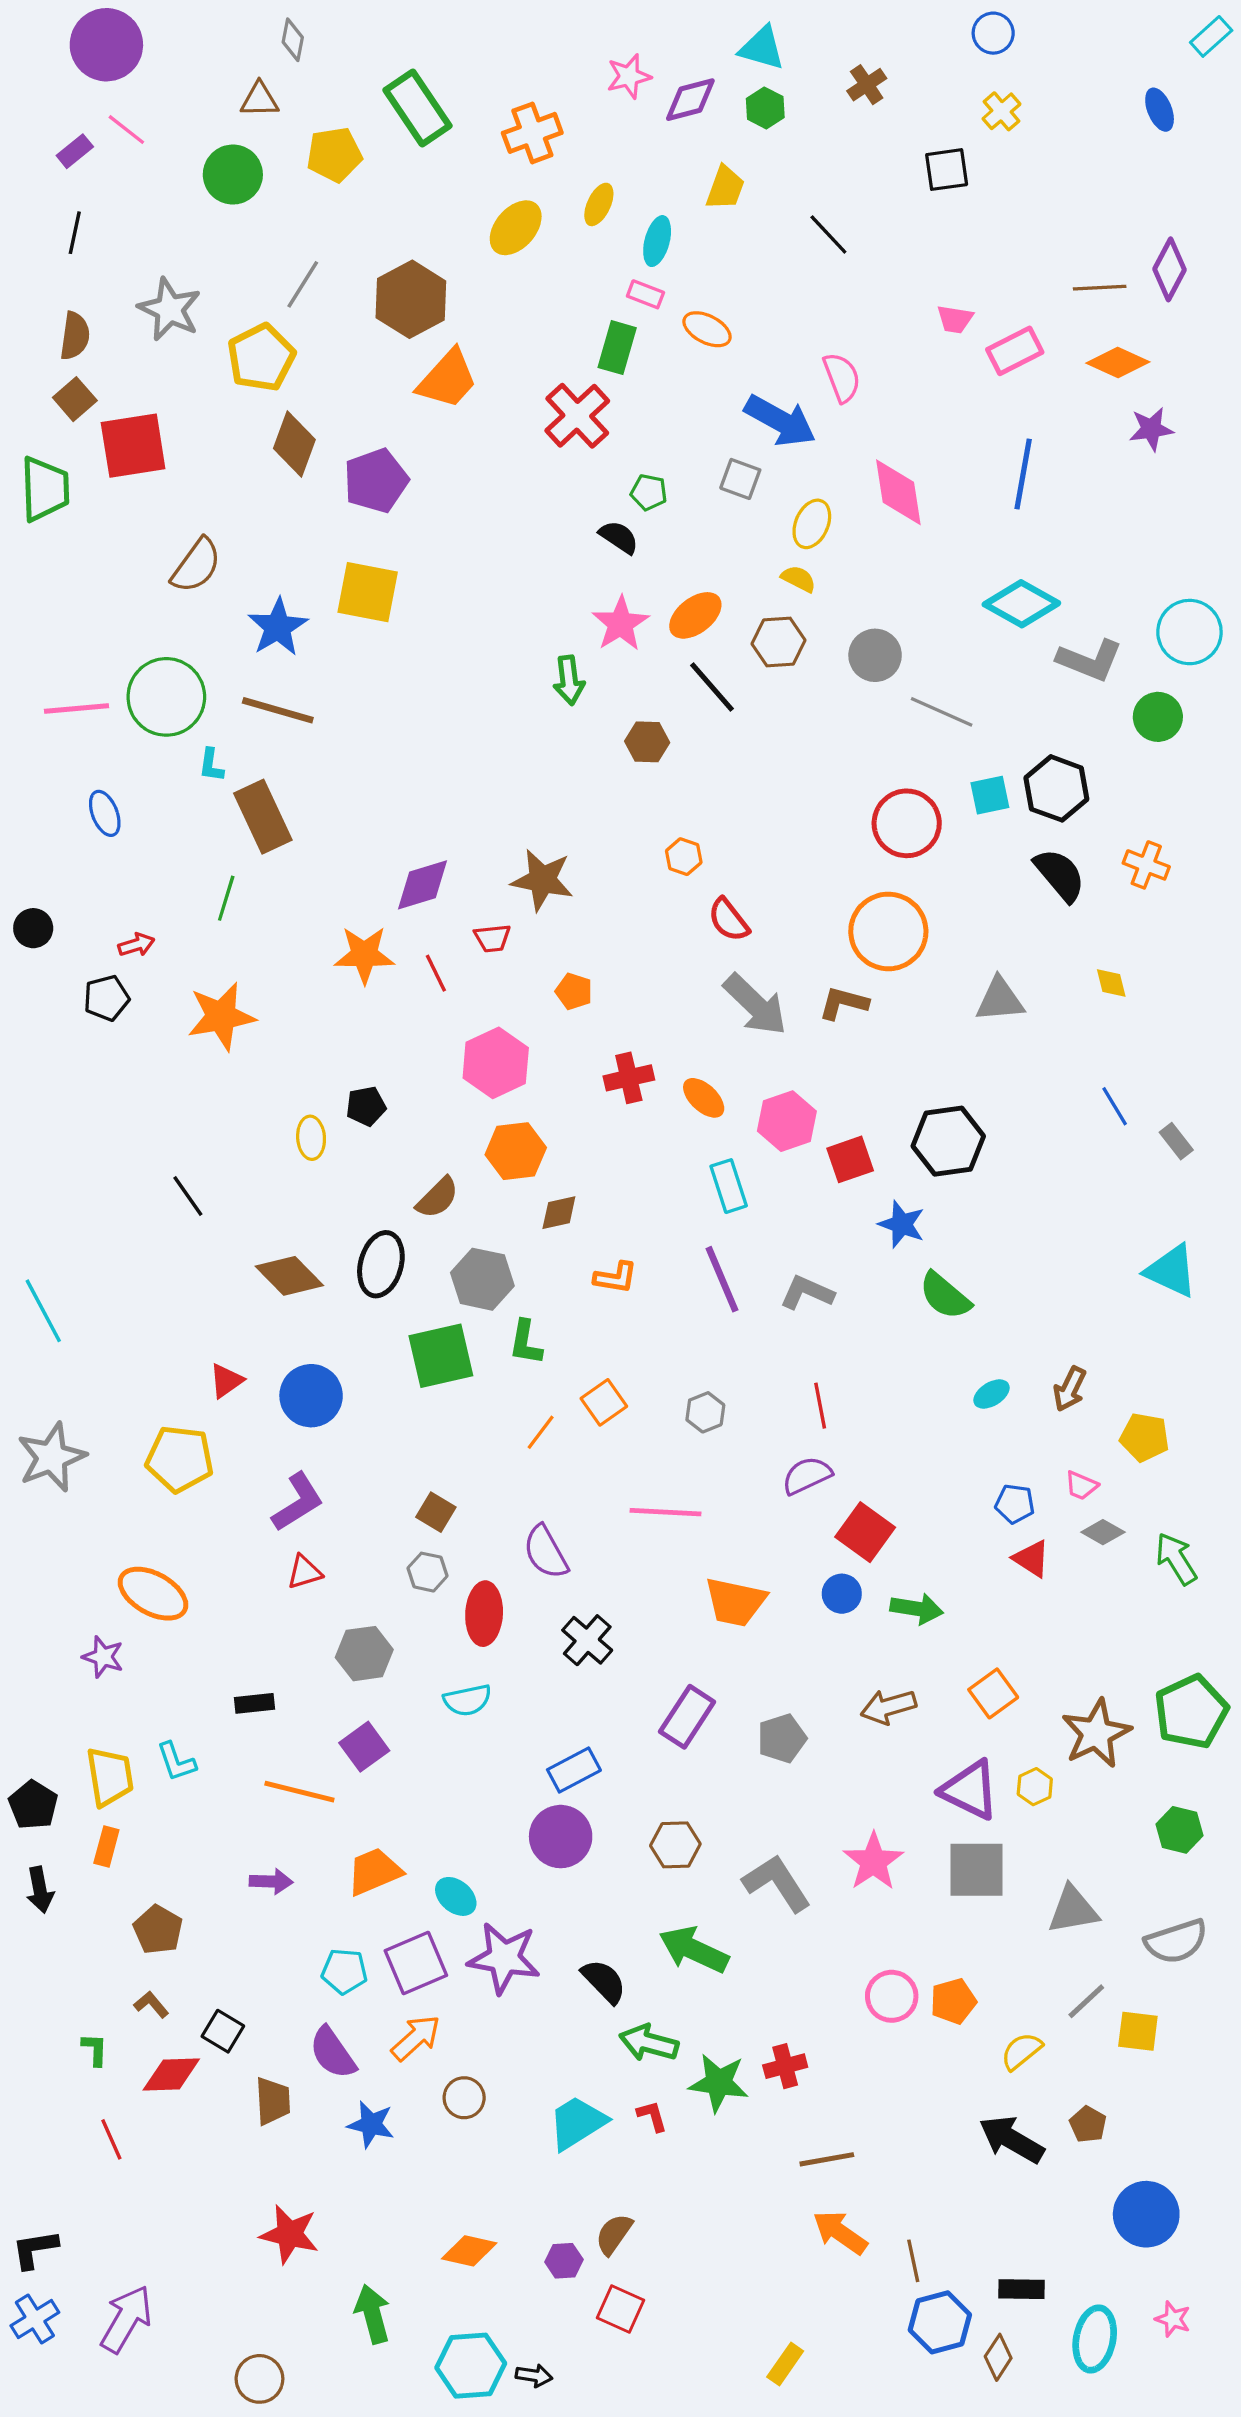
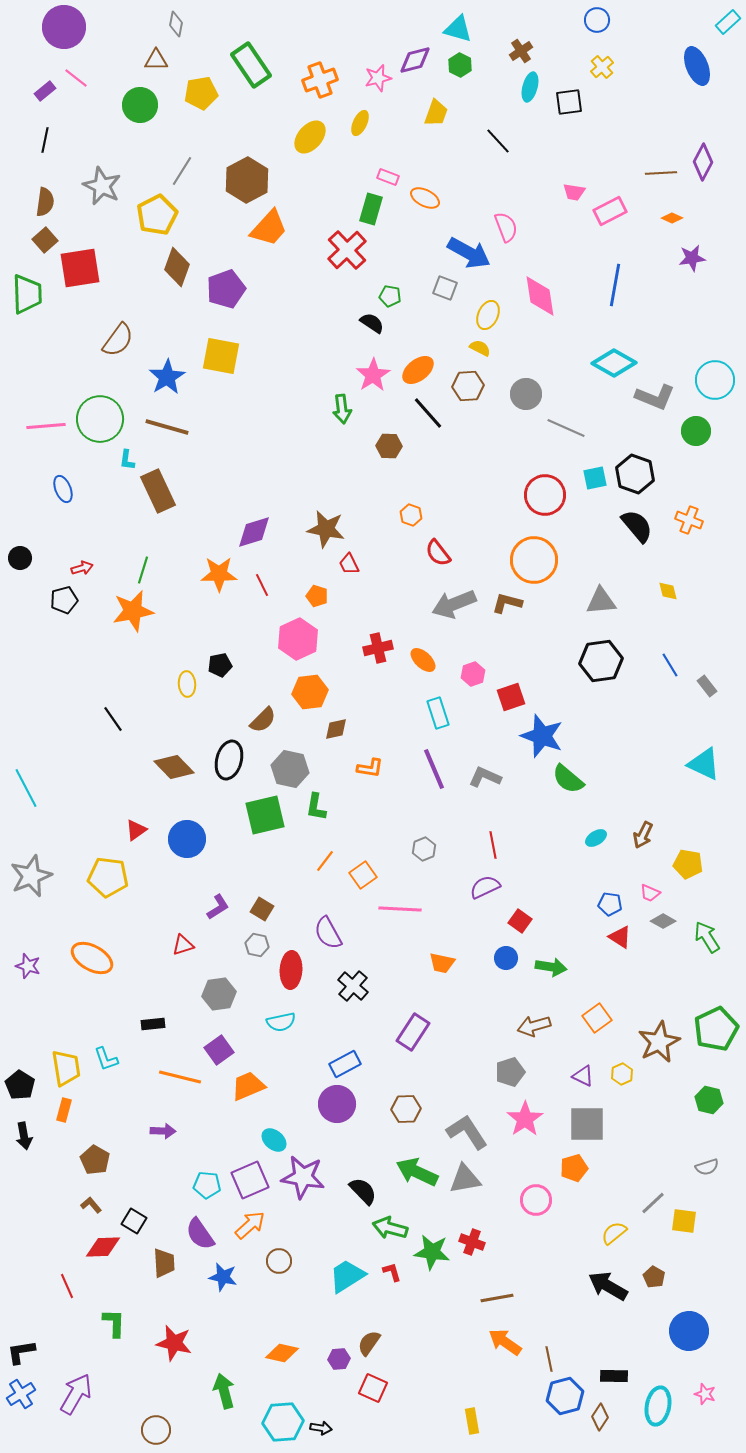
pink star: (629, 76) -> (378, 78), moved
blue ellipse: (1160, 110) -> (697, 66), size x1.5
cyan ellipse: (657, 241) -> (530, 87), moved
orange diamond: (1118, 363) -> (672, 218), size x0.6
green line: (226, 898) -> (143, 570), moved
red trapezoid: (492, 938) -> (349, 564), moved, turned 70
orange pentagon: (574, 991) -> (317, 596), moved
gray arrow: (755, 1005) -> (454, 604), turned 114
pink hexagon: (787, 1121) -> (473, 674), size x0.7
black hexagon: (948, 1141) -> (601, 661), moved
blue star: (902, 1224) -> (542, 736), size x1.5
orange square: (604, 1402) -> (363, 875), moved
purple L-shape: (298, 1502) -> (218, 907), moved, size x0.7
red square: (865, 1532) -> (520, 921), size x0.7
orange trapezoid: (735, 1602) -> (442, 963), size x0.7
purple star: (103, 1657) -> (28, 966), moved
gray pentagon: (782, 1738) -> (510, 1072), moved
purple triangle: (970, 1790) -> (583, 1076), size x0.6
orange trapezoid: (374, 1871) -> (248, 1086), moved
gray triangle: (1073, 1910) -> (465, 1179), moved
gray semicircle: (1176, 1941) -> (707, 1167), size x0.6
orange pentagon: (953, 2001) -> (574, 1168), moved
green L-shape: (95, 2050) -> (114, 1323), moved, size x1.4
red cross: (785, 2066) -> (472, 1242), turned 35
yellow rectangle: (785, 2364) -> (472, 1421), turned -45

